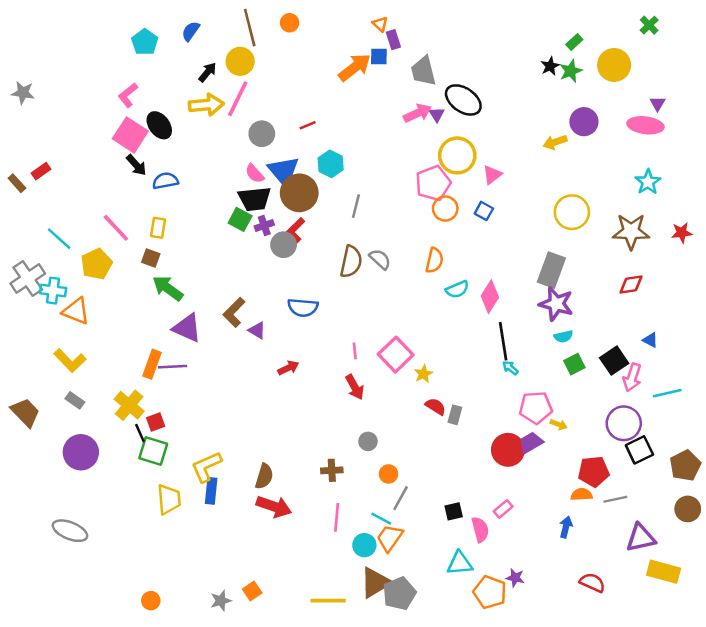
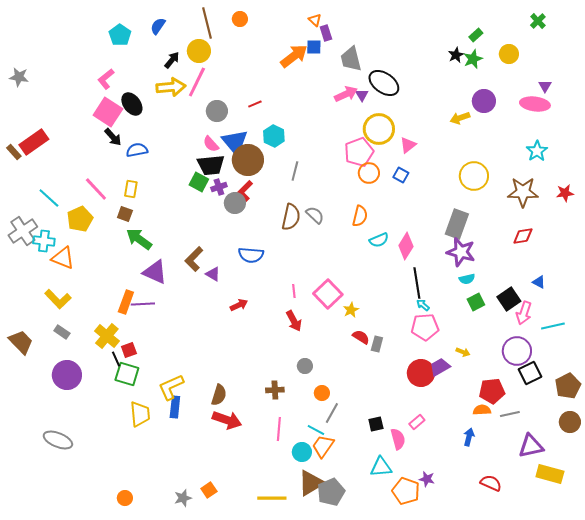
yellow circle: (614, 65) -> (509, 54), size x0.7
red rectangle: (41, 171) -> (34, 142), size x1.8
pink pentagon: (536, 408) -> (425, 327), moved

